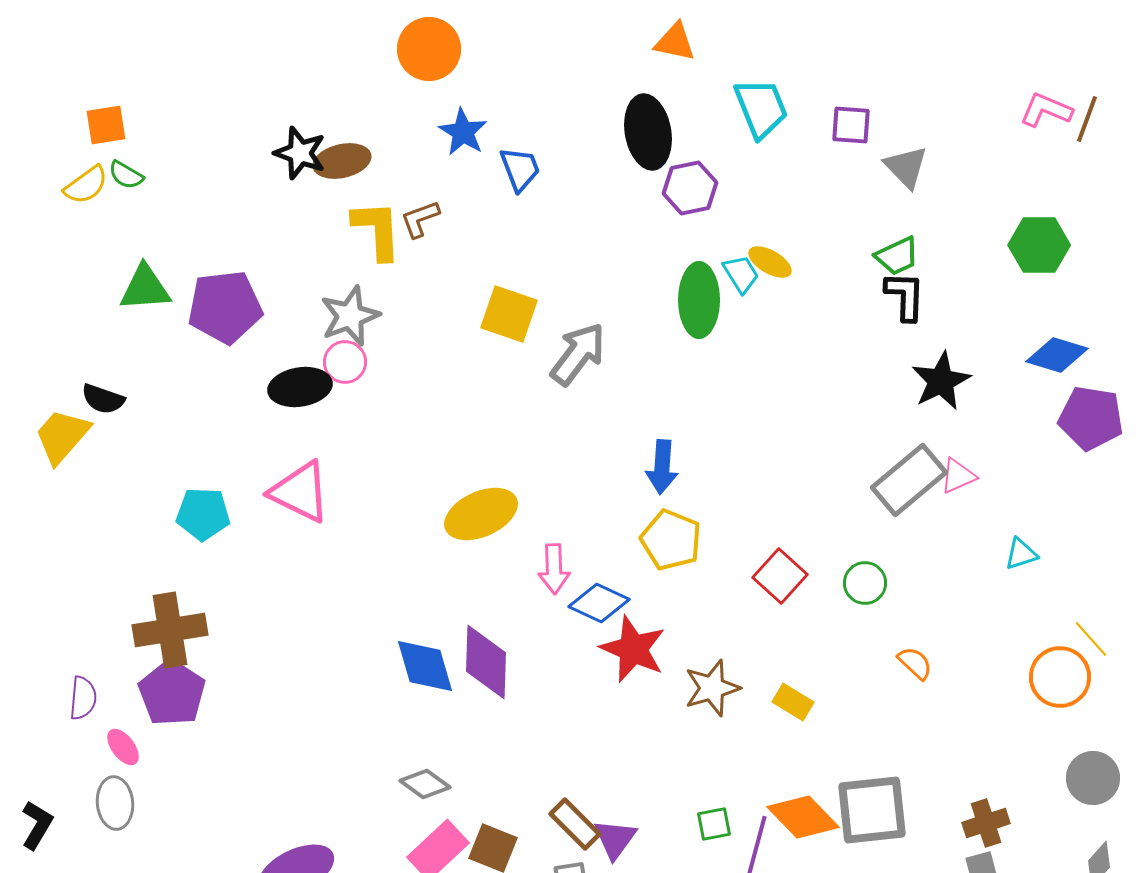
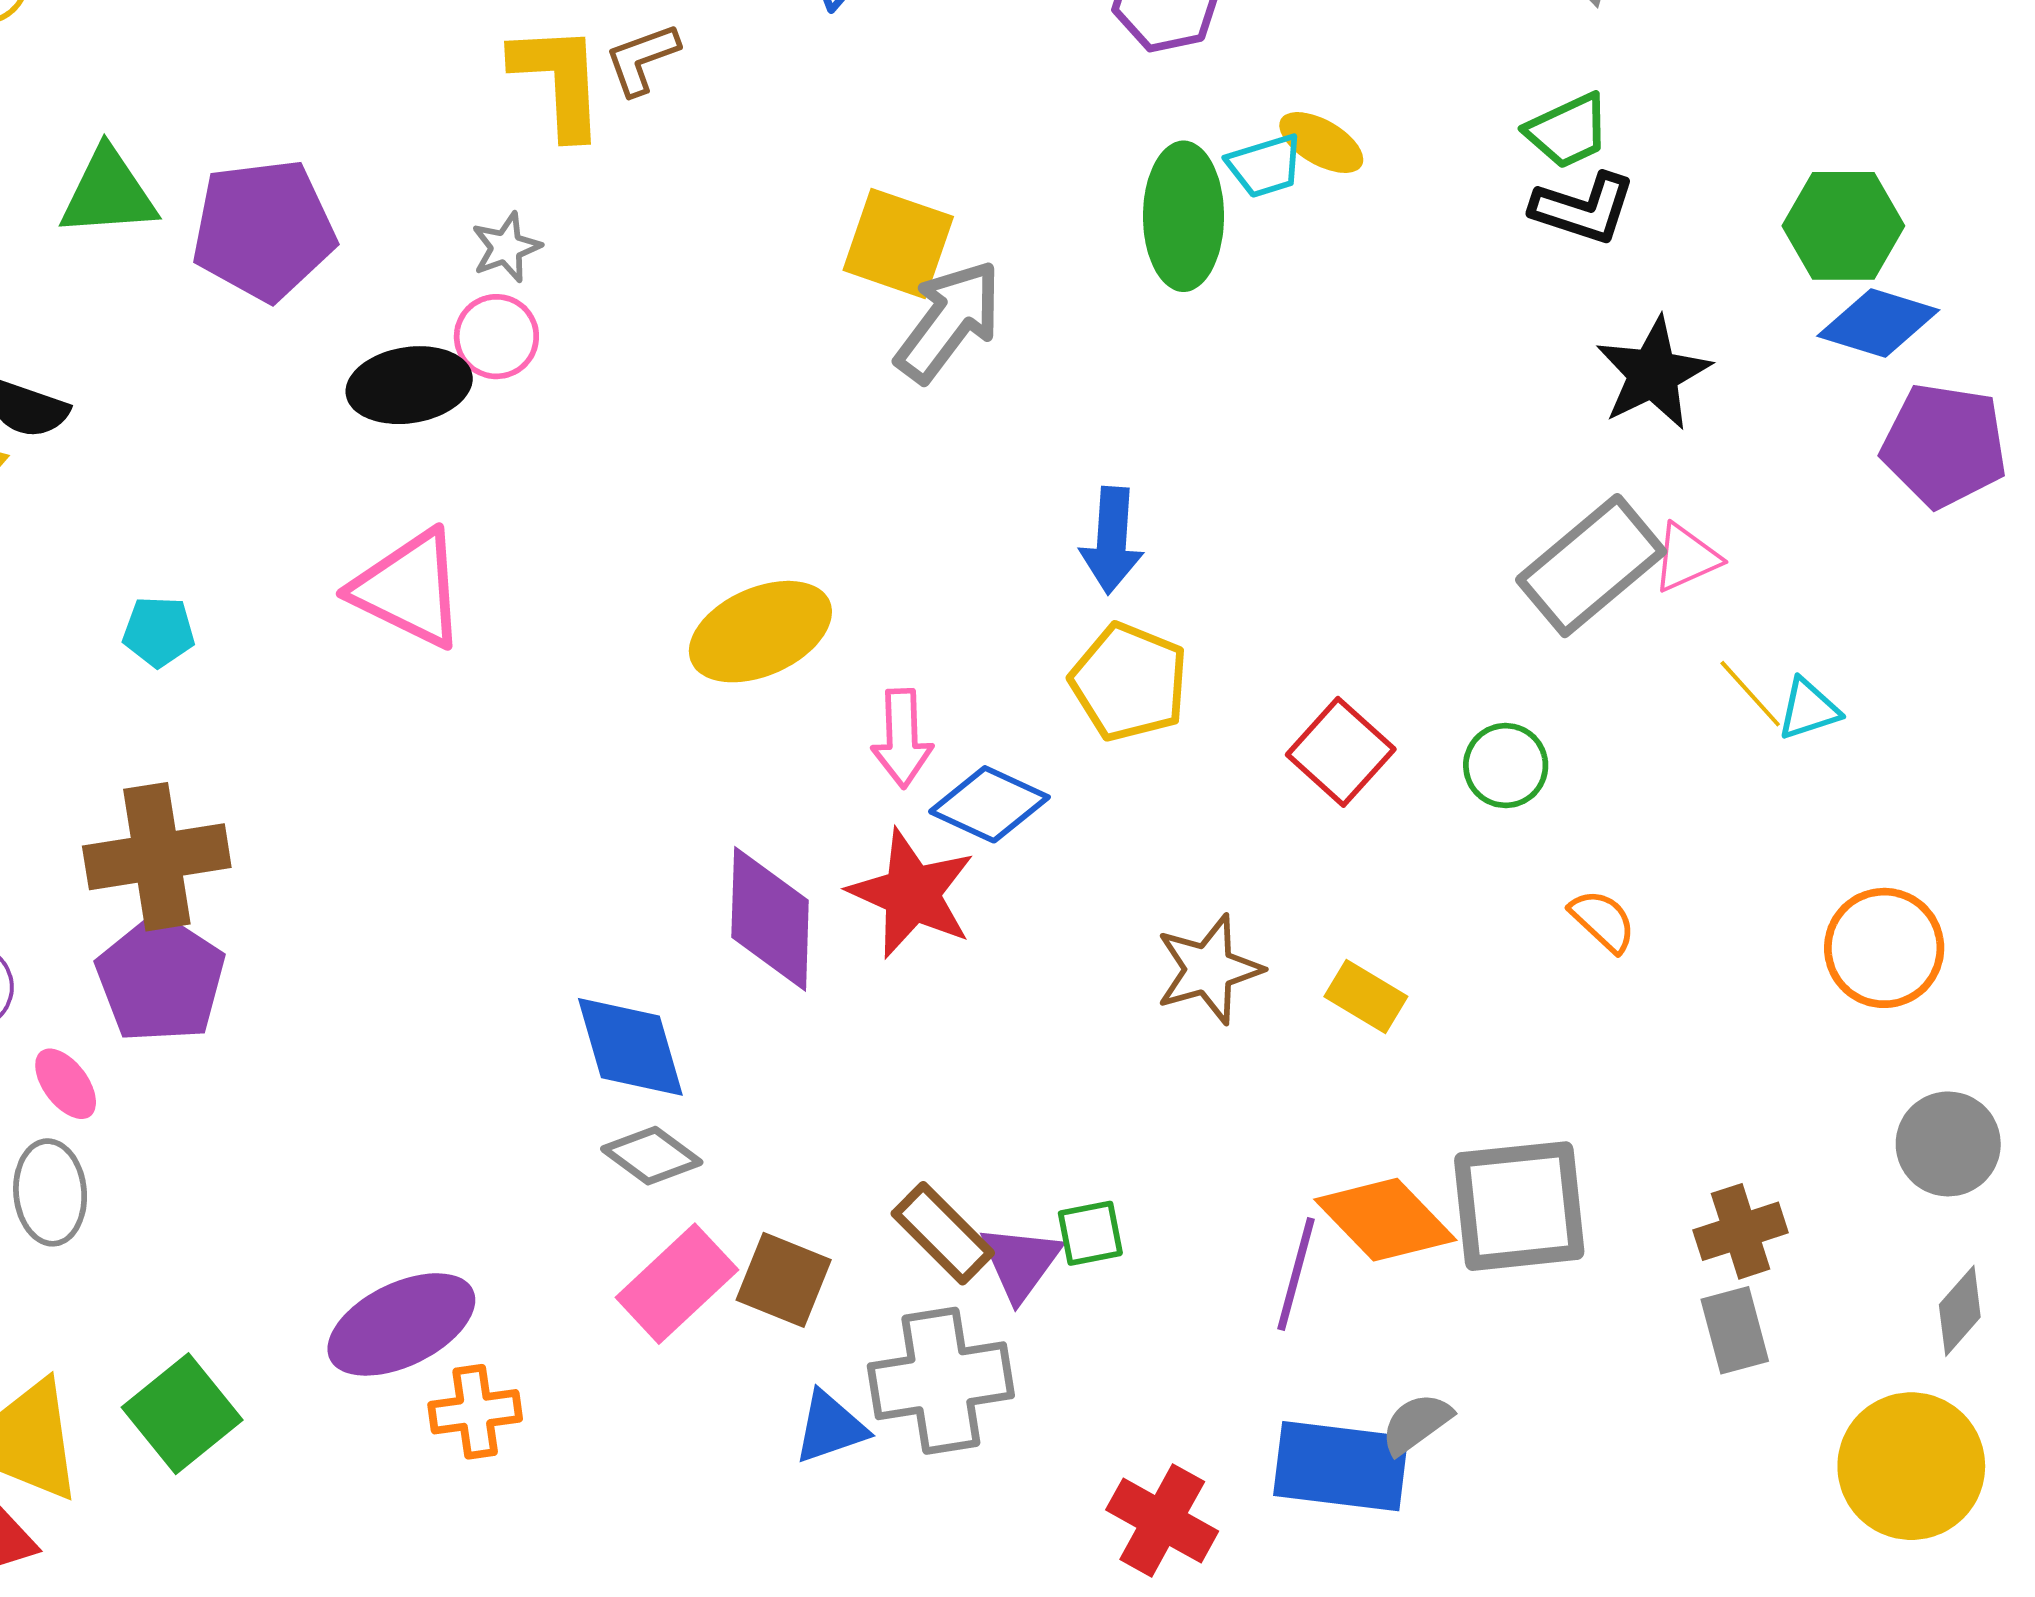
green hexagon: (1039, 245) -> (1843, 226), moved
cyan trapezoid: (741, 274) -> (1265, 166), turned 105
black L-shape: (905, 296) -> (1583, 208), turned 106
yellow square: (509, 314) -> (898, 243), moved
gray star: (350, 316) -> (506, 247), size x0.6
cyan pentagon: (203, 514) -> (159, 632), moved, size x0.7
yellow line: (1091, 639) -> (1750, 694), moved
red star: (633, 649) -> (912, 894), moved
blue diamond: (425, 666) -> (630, 1047), moved
green square: (714, 824) -> (1090, 1233), moved

